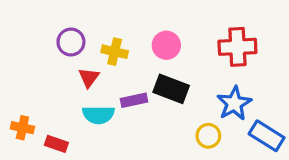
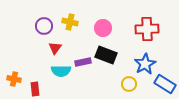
yellow cross: (115, 52) -> (70, 22), moved
red rectangle: (56, 144) -> (35, 89), turned 64

